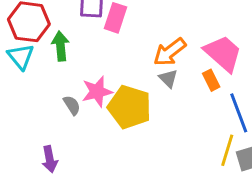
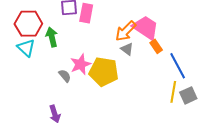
pink trapezoid: (223, 53) -> (146, 28), moved

